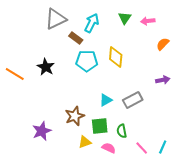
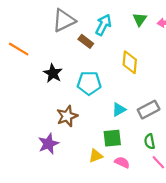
cyan pentagon: (87, 61) -> (89, 83), moved
orange line: (15, 74) -> (19, 49), moved
brown star: (75, 116) -> (67, 116), moved
green semicircle: (122, 131) -> (150, 141), moved

